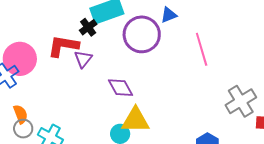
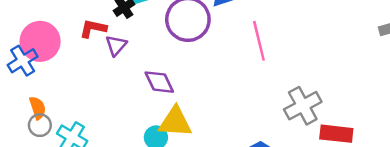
red L-shape: (63, 46) -> (93, 29), size x0.7

